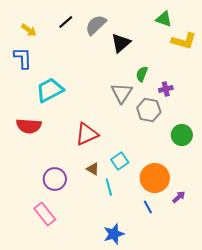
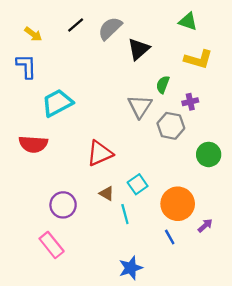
yellow L-shape: (184, 41) -> (198, 59), moved

